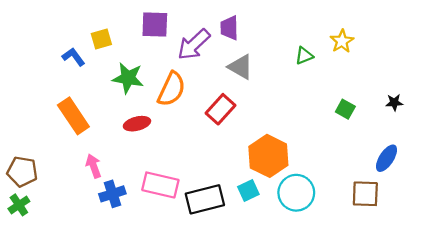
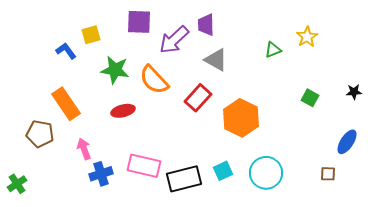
orange semicircle: (172, 89) -> (154, 80), turned 112
orange hexagon: (268, 156) -> (241, 118), moved
brown pentagon: (22, 172) -> (40, 134), moved
brown square: (365, 194) -> (328, 174), size x0.6

